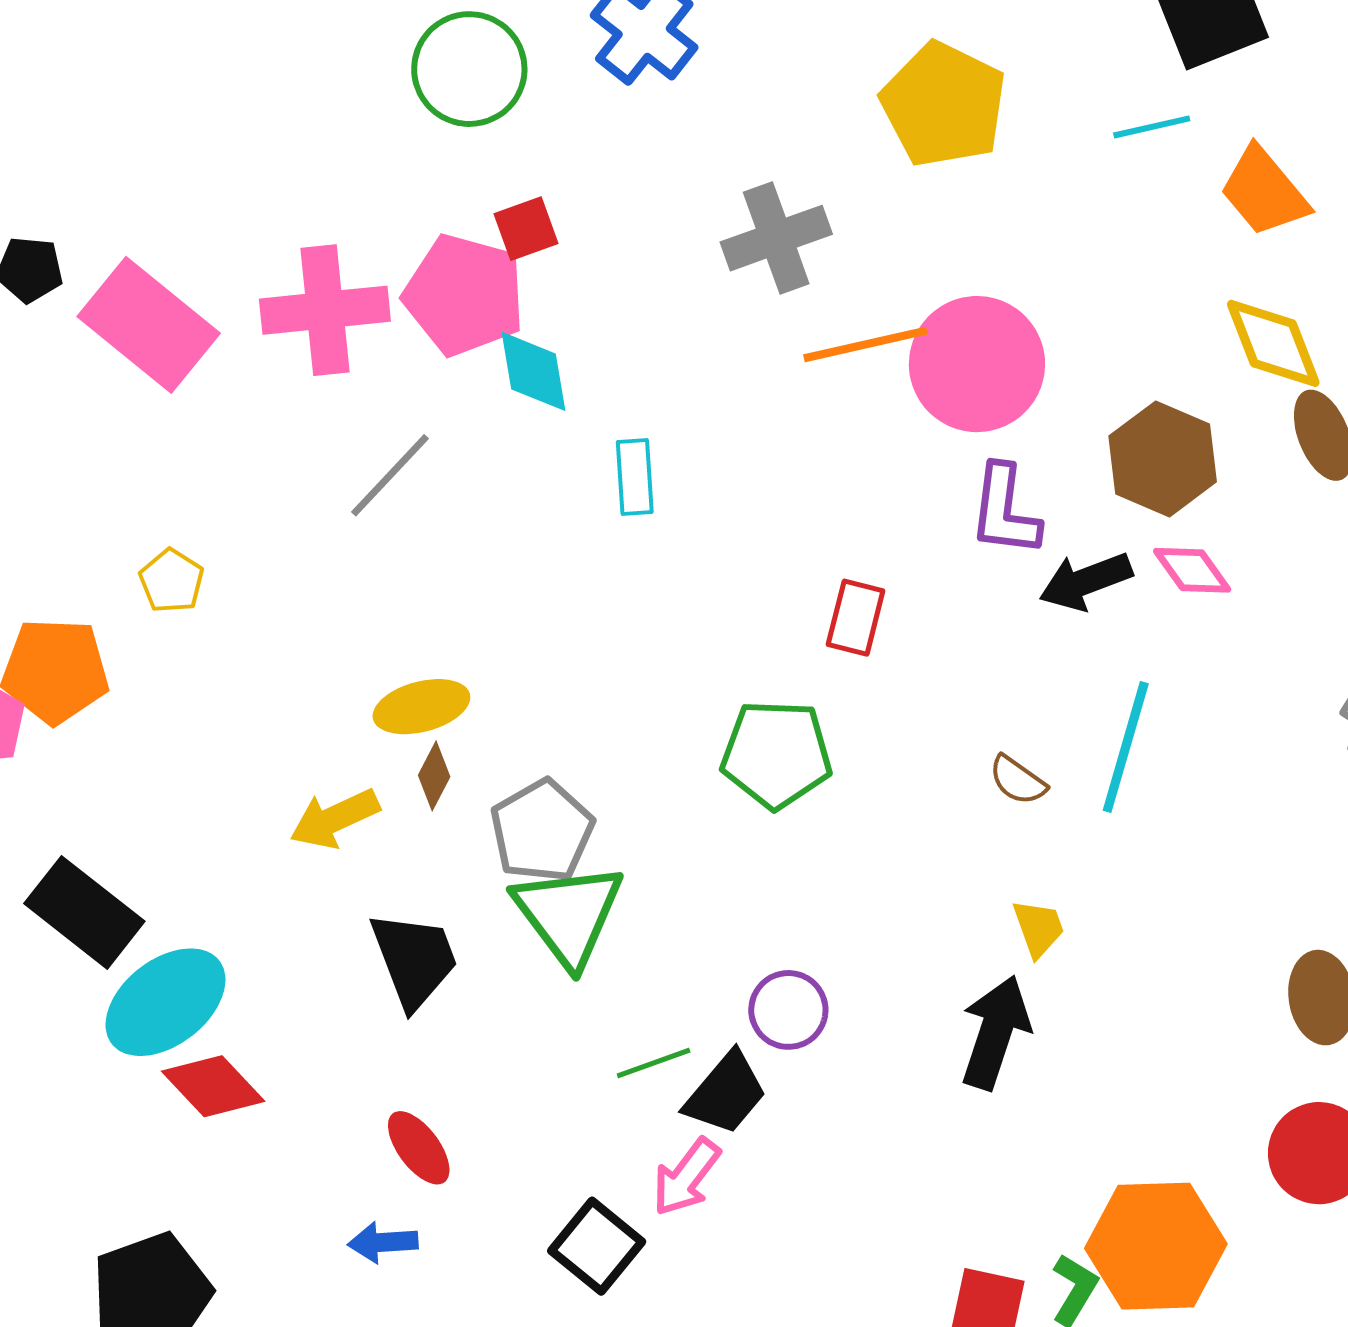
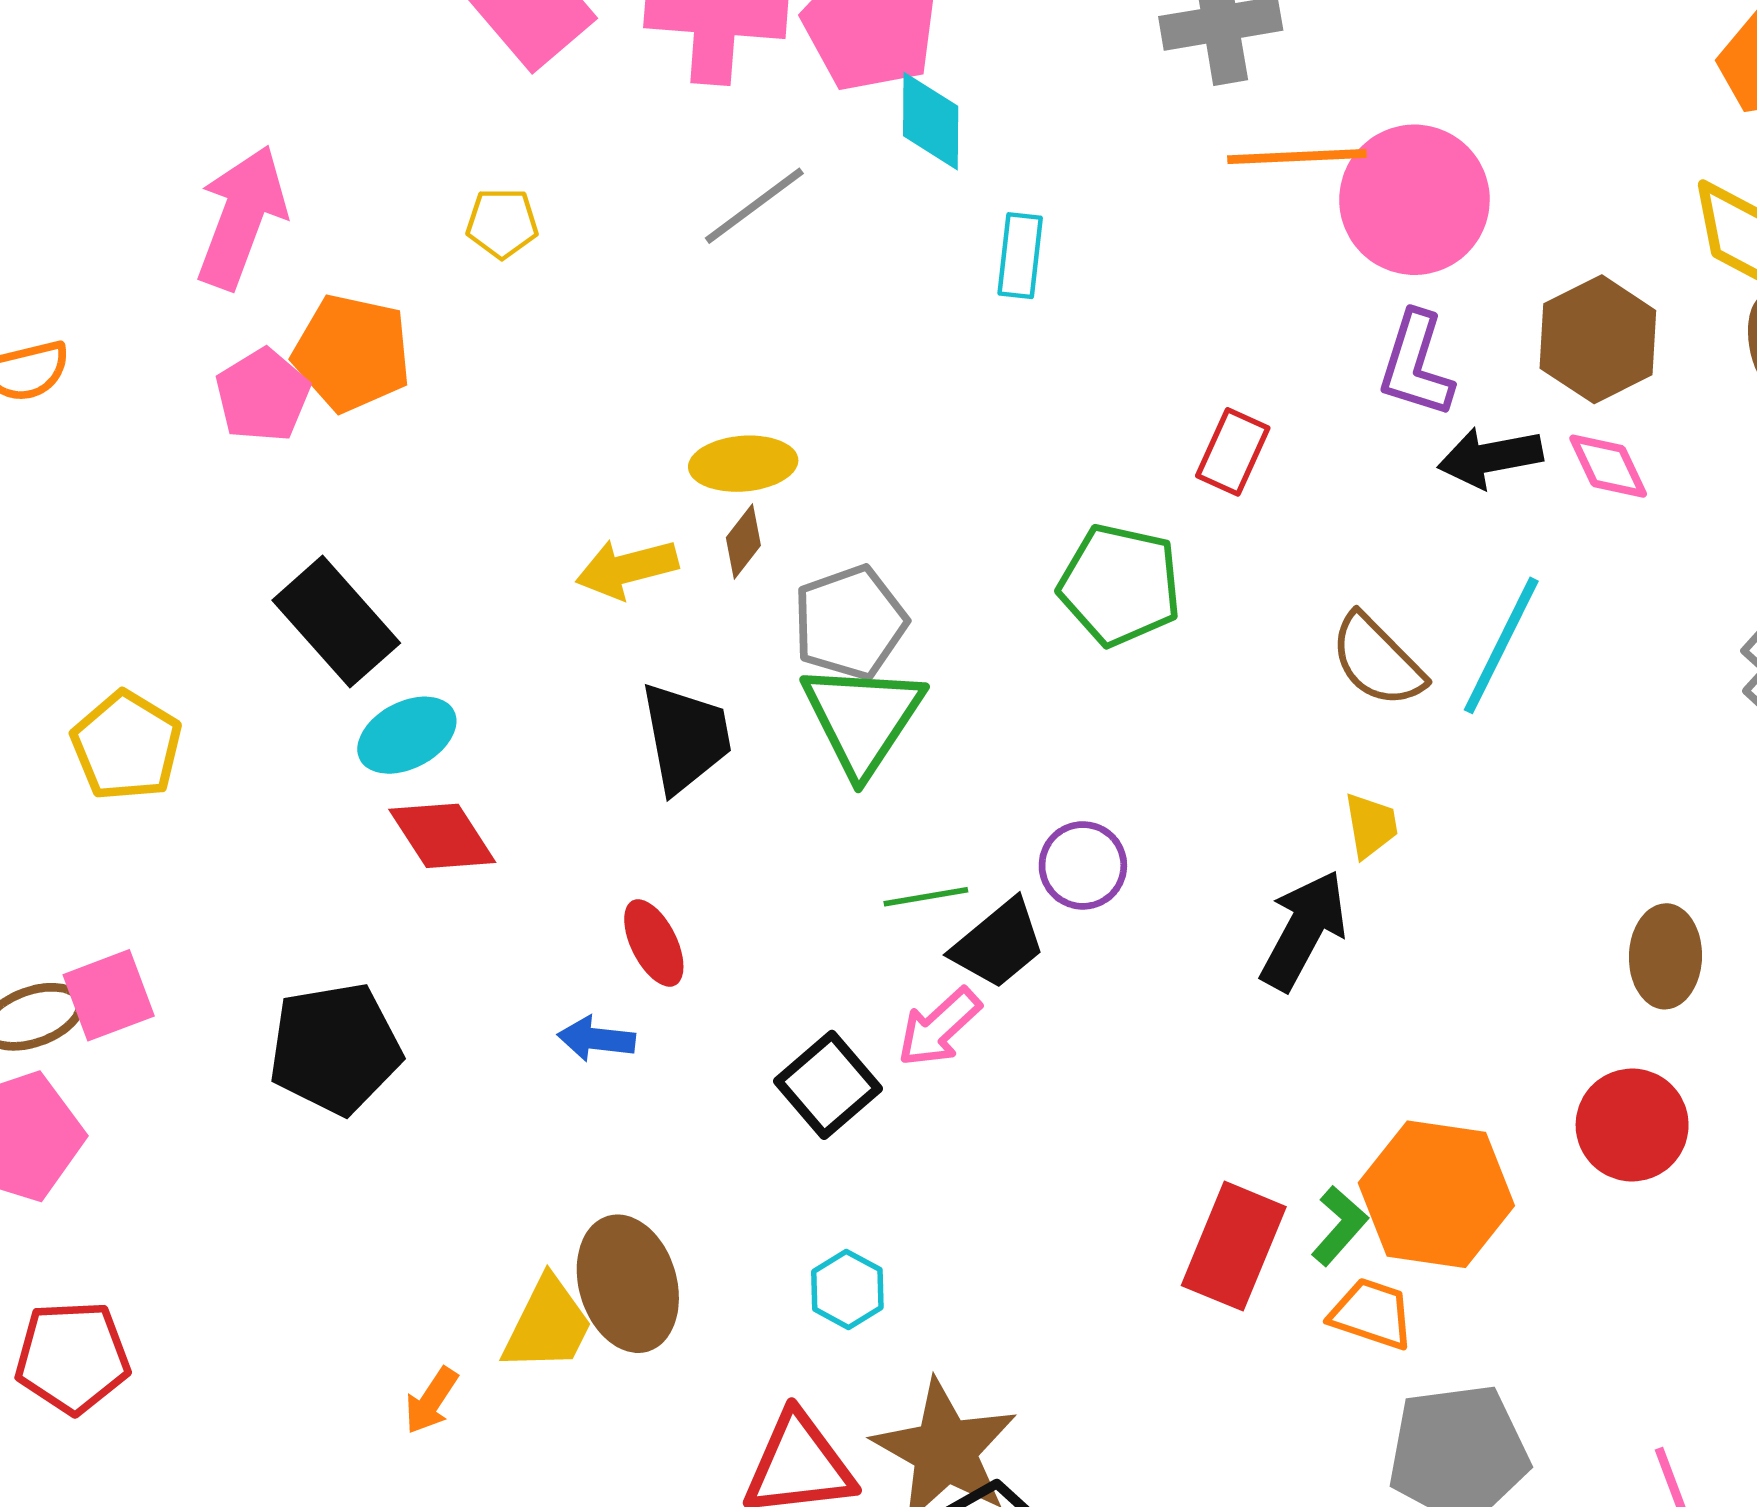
yellow pentagon: (172, 581) -> (502, 223), moved, turned 30
brown semicircle: (1018, 780) -> (1377, 660), size x1.6
cyan ellipse: (166, 1002) -> (407, 735), size x0.7

